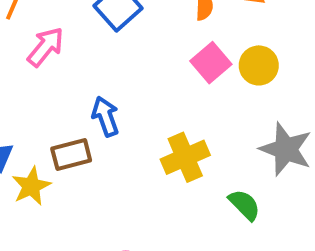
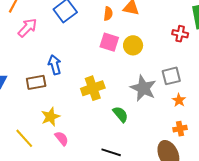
pink square: (211, 63) -> (109, 42), turned -36
yellow star: (31, 186) -> (50, 117), moved

